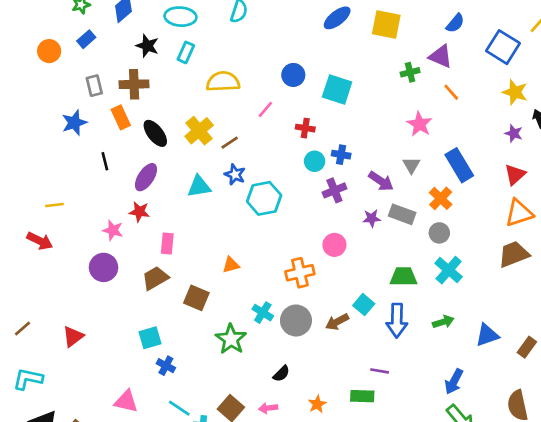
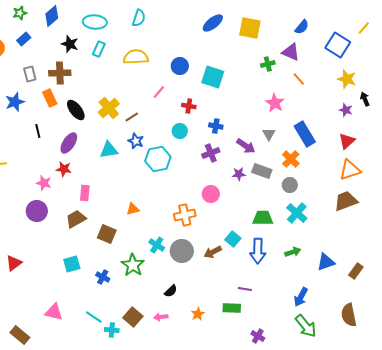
yellow semicircle: (223, 82) -> (136, 57), moved
cyan circle: (315, 161) -> (180, 131), moved
blue cross: (166, 366) -> (103, 277), moved

